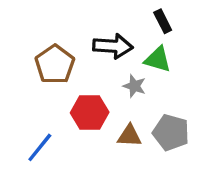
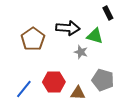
black rectangle: (163, 21) -> (108, 13), moved
red hexagon: (90, 113) -> (54, 82), moved
brown triangle: (129, 136) -> (78, 93), moved

